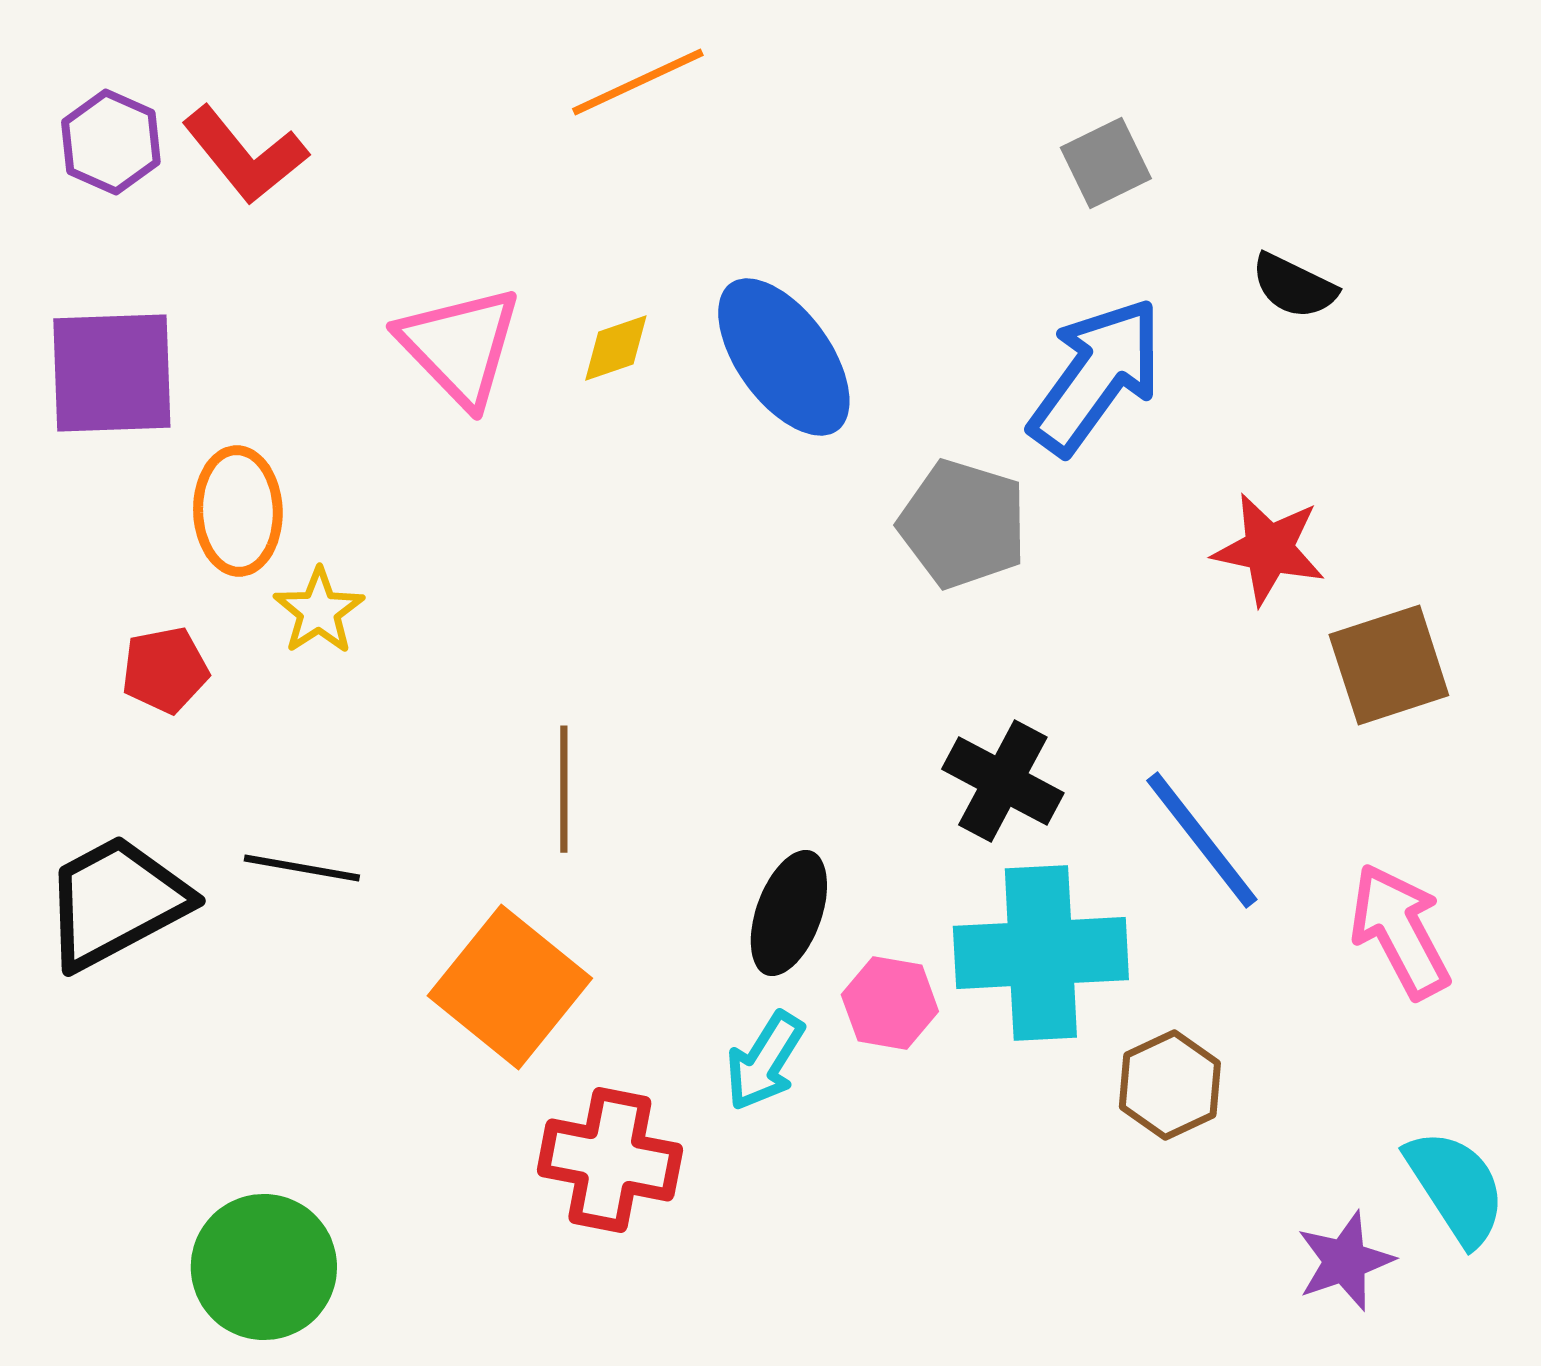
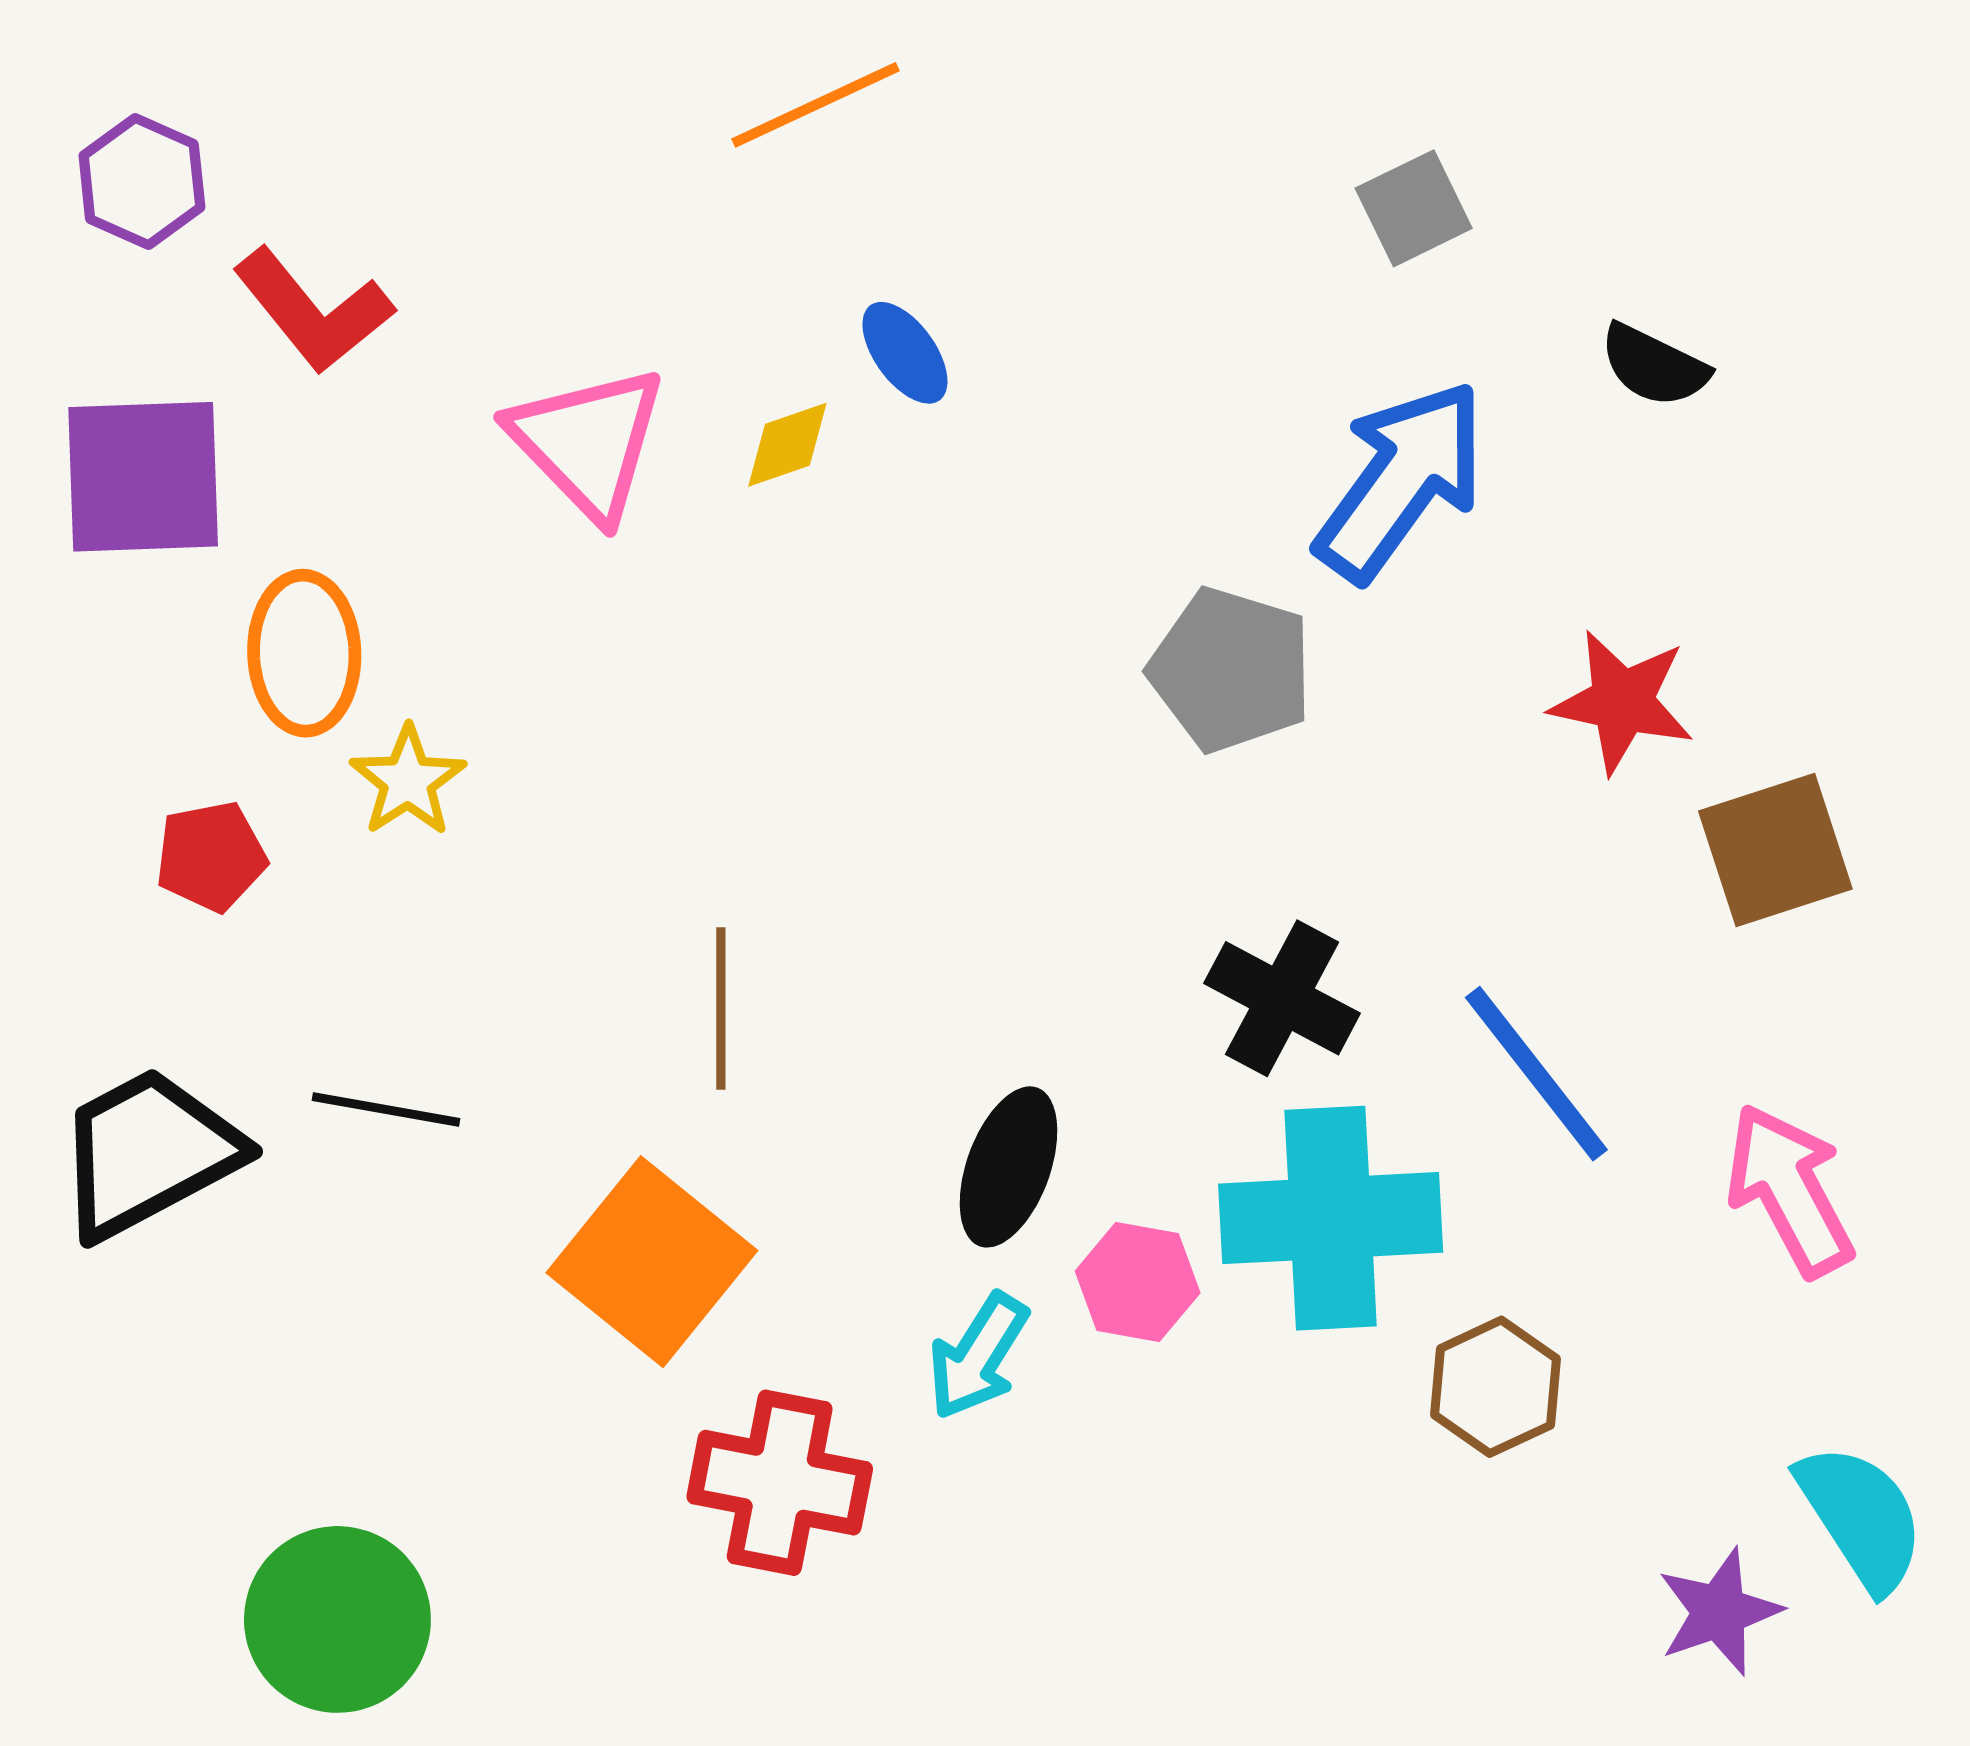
red L-shape: (245, 155) -> (313, 311), moved
blue ellipse: (784, 357) -> (905, 353), moved, size x0.5

